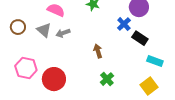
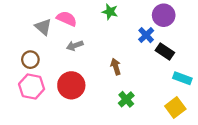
brown circle: (18, 27) -> (30, 60), moved
gray triangle: (44, 30) -> (43, 27), moved
red circle: (54, 79) -> (71, 85), moved

